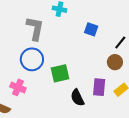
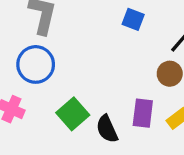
green square: (60, 73) -> (73, 114), moved, turned -30

